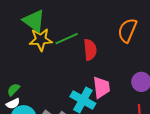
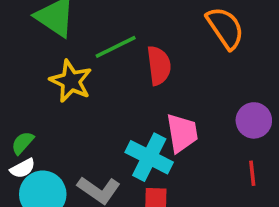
orange semicircle: (127, 30) -> (225, 28), turned 125
yellow star: (41, 40) -> (71, 81), moved, turned 30

